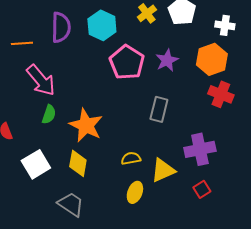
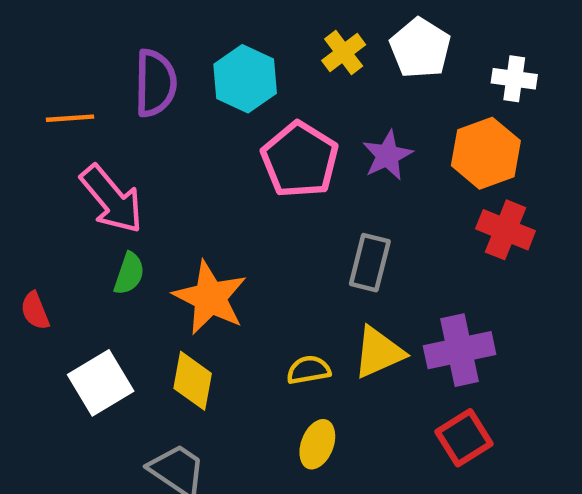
yellow triangle: (163, 170) -> (379, 352), moved
red square: (202, 189) -> (464, 438), size x1.4

